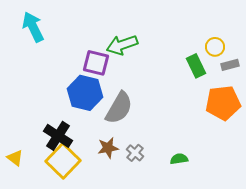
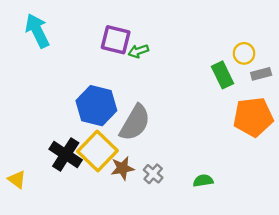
green arrow: (122, 45) -> (138, 51), size x0.6
purple square: (96, 63) -> (116, 40), moved
yellow square: (63, 161) -> (97, 151), moved

